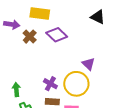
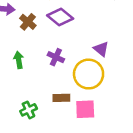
purple cross: (50, 84) -> (56, 57), moved
green arrow: (16, 89) -> (19, 60), moved

